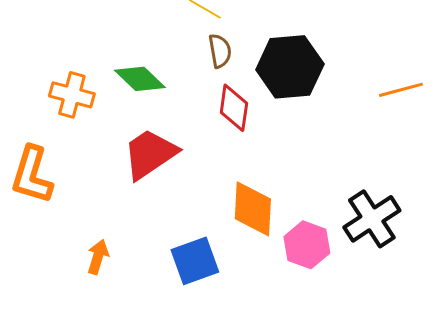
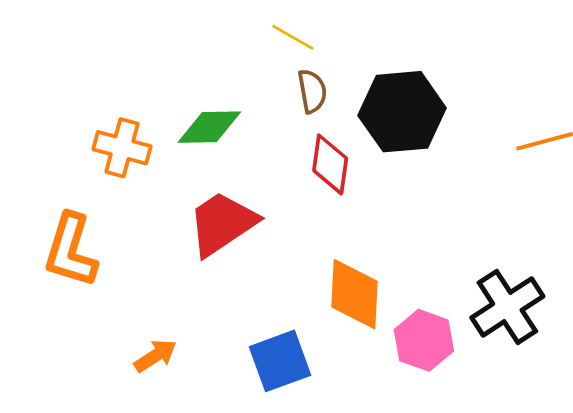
green diamond: (140, 79) -> (209, 127), turned -45
orange arrow: (98, 257) -> (155, 356), turned 40

